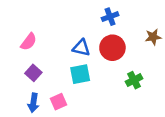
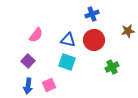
pink semicircle: (29, 42) -> (36, 35), moved
cyan square: (80, 74) -> (67, 62), turned 30

